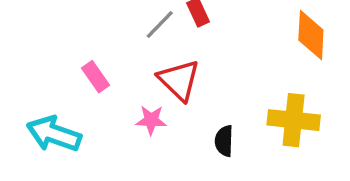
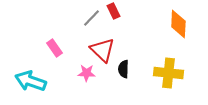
black semicircle: (224, 141) -> (123, 69), moved

